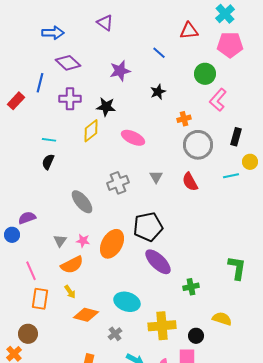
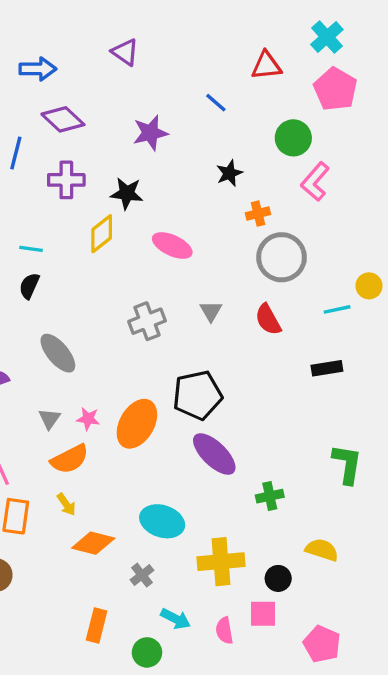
pink pentagon: (230, 45) -> (335, 89), turned 30
black star: (158, 92) -> (229, 173), moved
black rectangle: (236, 137) -> (327, 368), moved, turned 66
gray ellipse: (82, 202) -> (58, 353), moved

